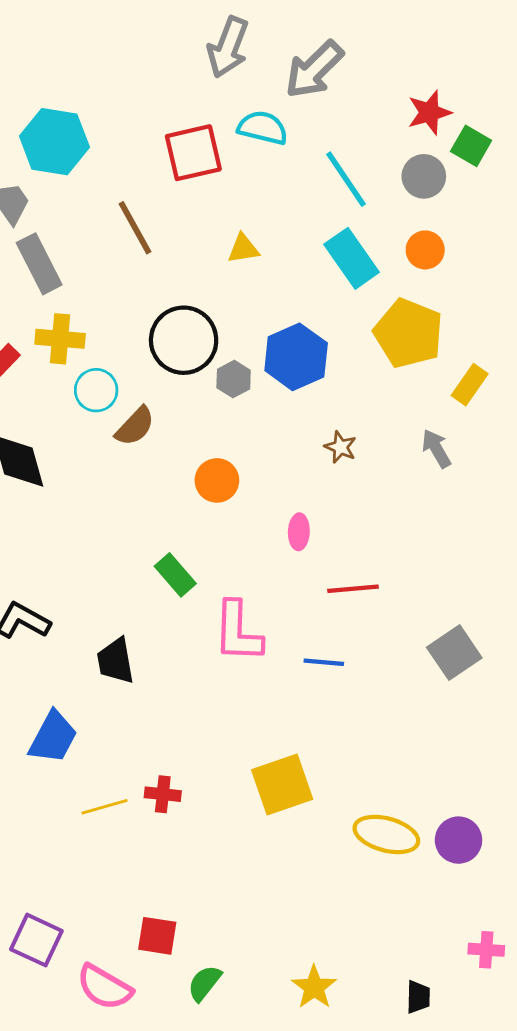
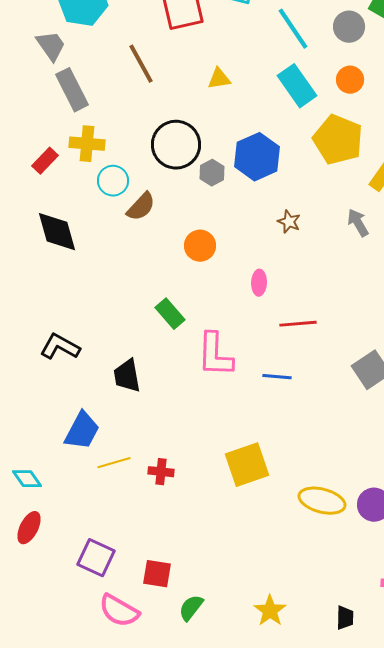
yellow line: (104, 807) -> (114, 463), moved
purple square: (36, 940) -> (96, 558), moved

